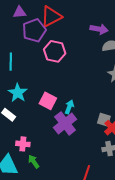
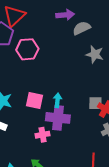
purple cross: (65, 123) -> (58, 118), turned -30
pink cross: (23, 144) -> (43, 135), moved

